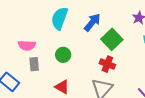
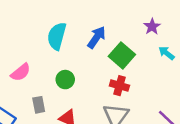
pink semicircle: (27, 45) -> (21, 72), turned -36
gray rectangle: (34, 64) -> (39, 105), moved

